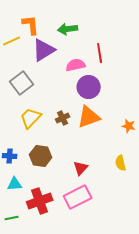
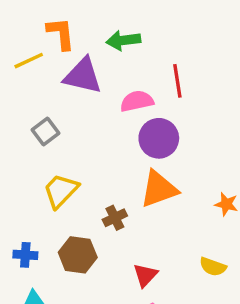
purple triangle: (44, 50) -> (83, 76), turned 45
gray square: (22, 83) -> (46, 132), size x0.7
brown cross: (63, 118) -> (115, 218), moved
yellow semicircle: (121, 163) -> (213, 267), turned -56

